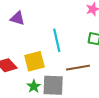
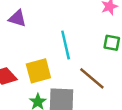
brown line: (78, 68) -> (92, 78), turned 50

